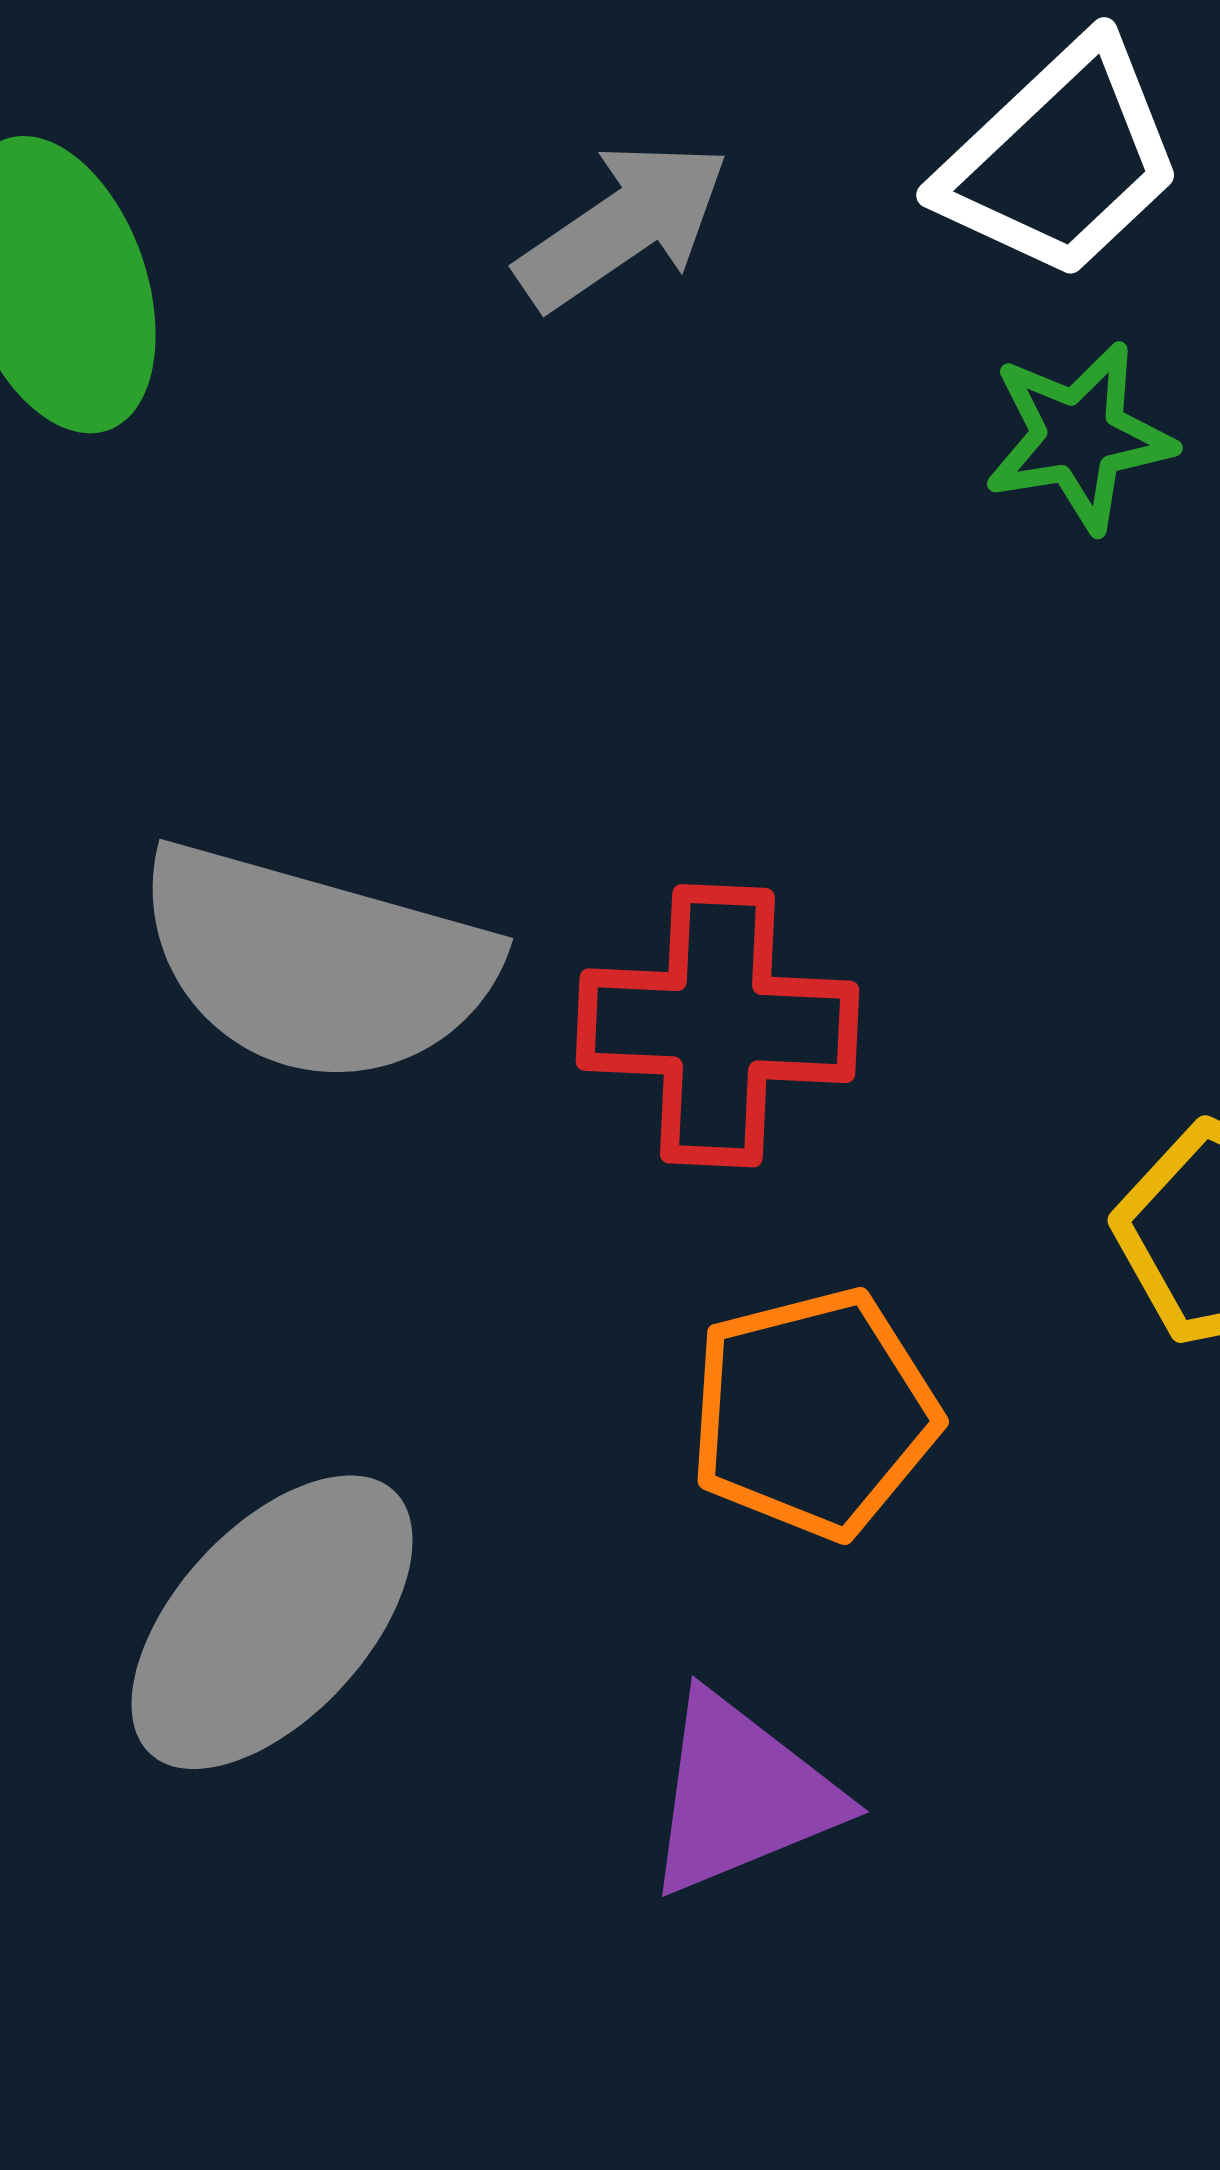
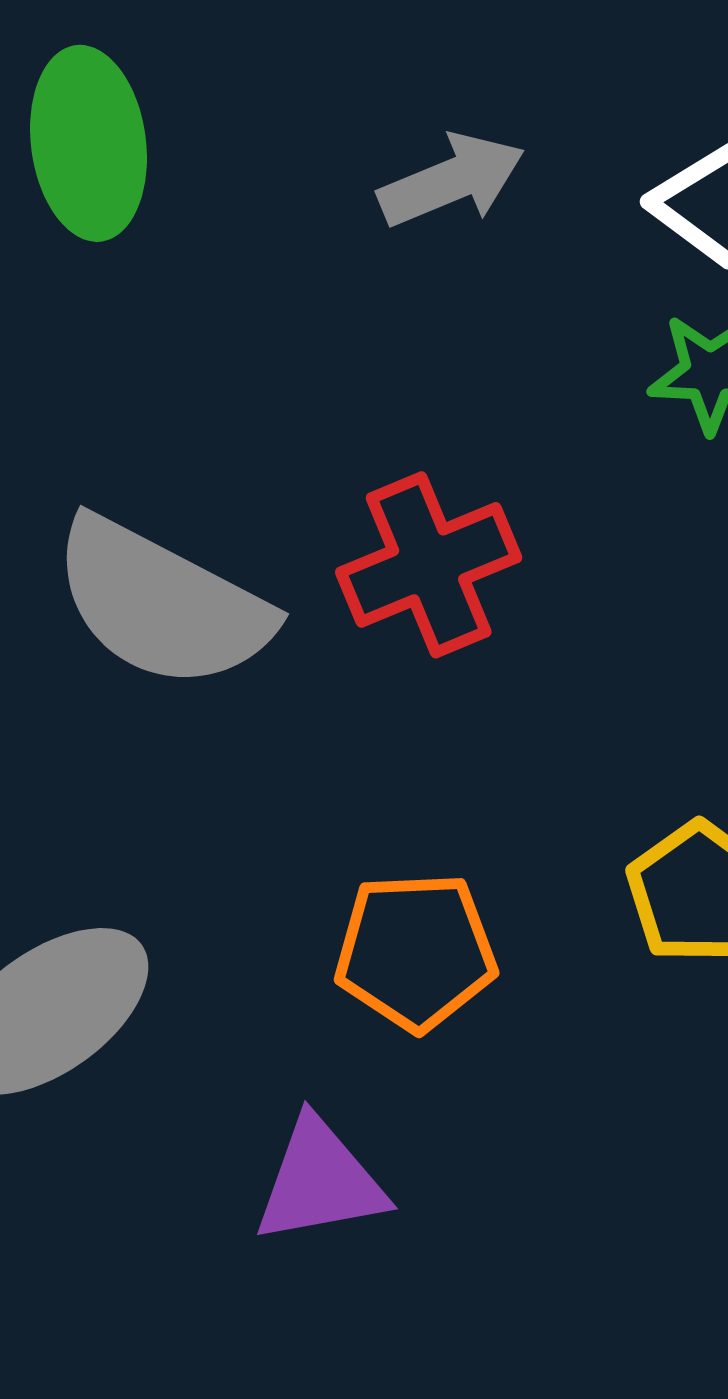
red cross: (717, 1026) -> (429, 565), moved, turned -37

